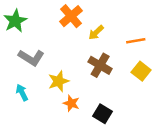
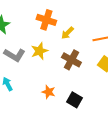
orange cross: (71, 16) -> (46, 20), turned -30
yellow star: (59, 81) -> (39, 51), moved

